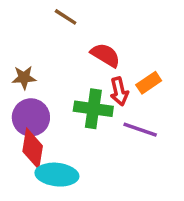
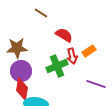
brown star: (24, 78) -> (17, 48), size x1.5
green cross: (93, 109) -> (57, 66), turned -30
purple line: (140, 130) -> (96, 84), moved

